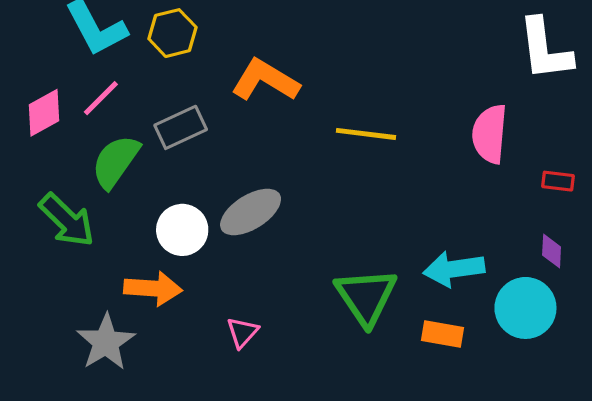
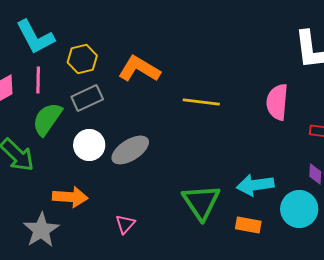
yellow hexagon: (172, 33) -> (82, 59), moved
pink line: (101, 98) -> (38, 80), turned -44
white circle: (182, 230) -> (89, 145), moved

